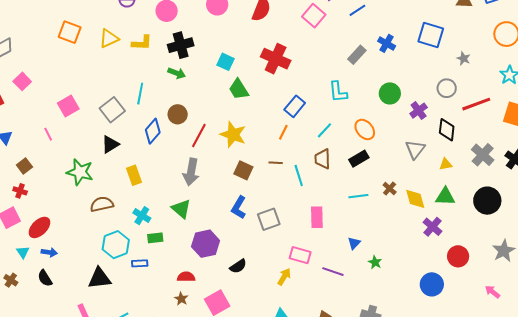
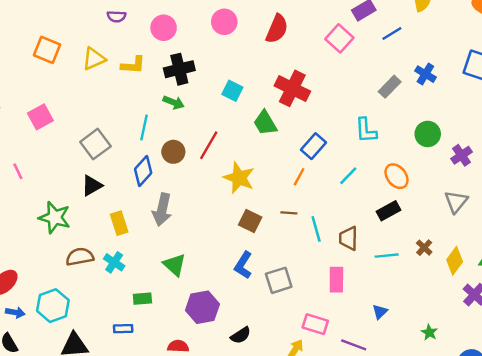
green trapezoid: (239, 89) -> (265, 123), moved
cyan line: (140, 94) -> (144, 128), moved
pink square: (68, 106) -> (40, 117), moved
red line: (199, 135) -> (209, 145), moved
brown trapezoid: (323, 159) -> (348, 238), moved
gray arrow: (191, 172) -> (162, 210), moved
yellow diamond: (415, 199) -> (455, 261), turned 50
cyan cross: (142, 216) -> (114, 262), moved
cyan hexagon: (116, 245) -> (53, 306), moved
green star: (375, 262) -> (429, 332), moved

